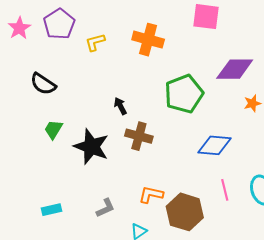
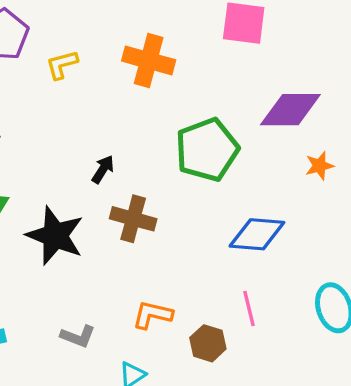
black arrow: (120, 106) -> (103, 169), turned 60
pink line: (225, 190) -> (249, 309), moved
gray L-shape: (106, 208) -> (78, 336), turned 45
brown hexagon: (185, 212) -> (208, 343), size x0.6

